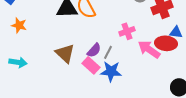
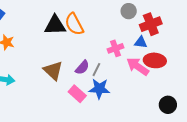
blue triangle: (176, 32) -> (141, 42), moved
pink rectangle: (91, 65) -> (77, 94), moved

